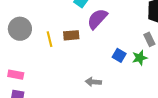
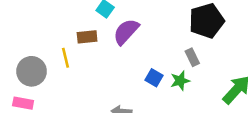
gray circle: (20, 29) -> (32, 71), moved
brown rectangle: (71, 35) -> (87, 37), moved

